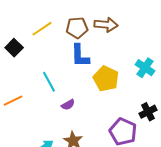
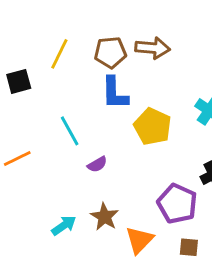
yellow line: (42, 29) -> (59, 54), turned -30
black square: (14, 48) -> (19, 81), turned 30

